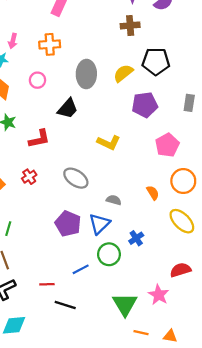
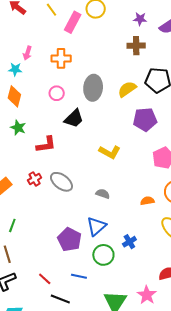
pink circle: (37, 80) -> (57, 93), moved
gray ellipse: (76, 178) -> (61, 182), moved
orange semicircle: (153, 193) -> (147, 201), turned -72
gray semicircle: (114, 200) -> (103, 194), moved
purple pentagon: (68, 224) -> (69, 239), moved
blue line: (81, 269) -> (79, 276), moved, turned 35
red line: (47, 284) -> (45, 279), turned 40

